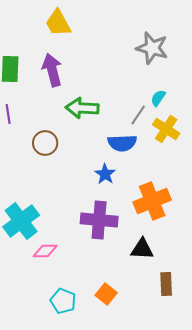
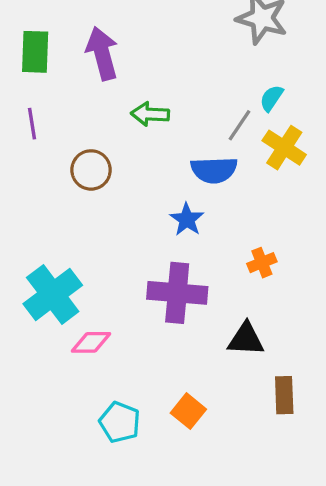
green arrow: (82, 108) -> (150, 114), size x0.7
orange cross: (152, 201) -> (262, 263), size x0.5

